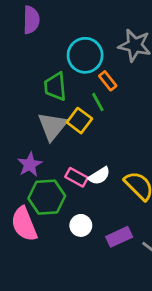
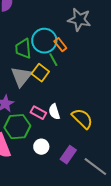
cyan circle: (85, 55) -> (44, 41), moved
white semicircle: (99, 176) -> (54, 112), turned 105
purple rectangle: (119, 237) -> (68, 155), turned -30

